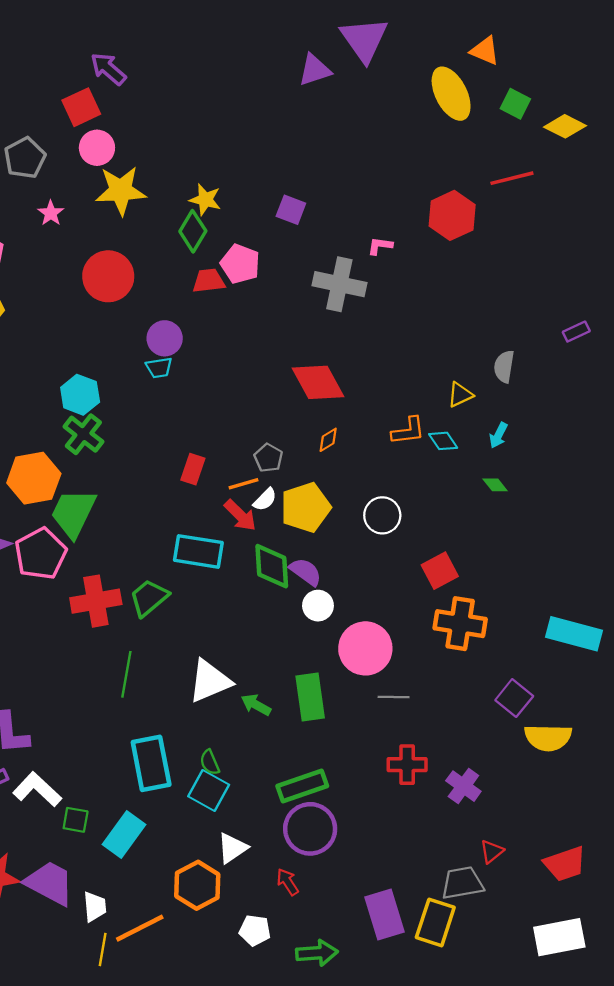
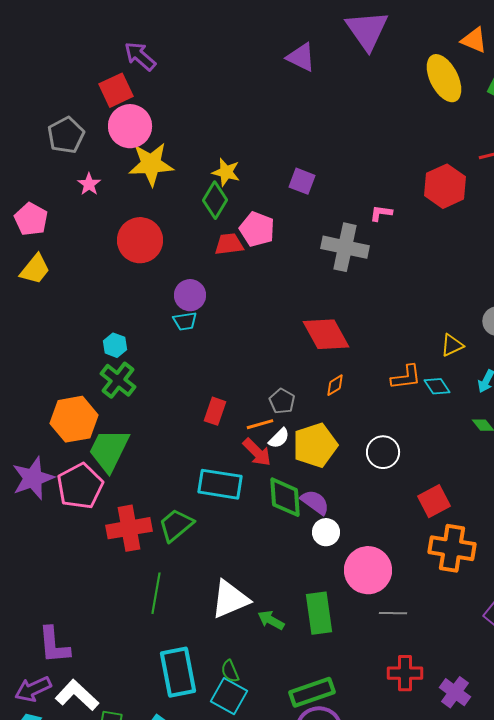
purple triangle: (315, 70) -> (301, 57), moved, turned 44
pink circle: (97, 148) -> (130, 126), size x1.4
cyan hexagon: (80, 395) -> (115, 345), size x0.7

